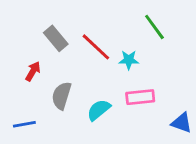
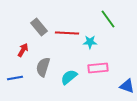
red line: (96, 47) -> (67, 33), turned -40
blue line: (24, 124) -> (15, 78), moved

